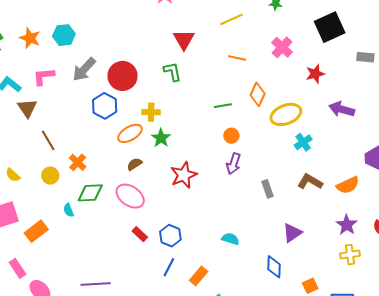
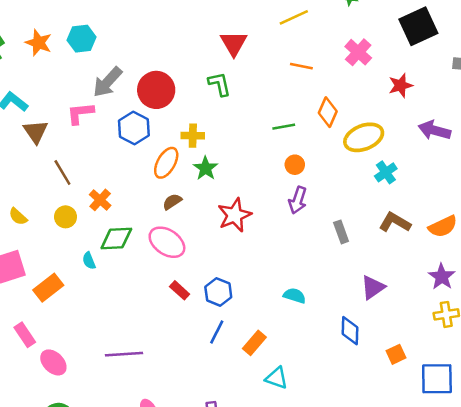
pink L-shape: (44, 76) -> (80, 113), moved
orange ellipse: (130, 133) -> (166, 163), turned -30

